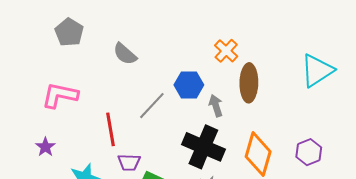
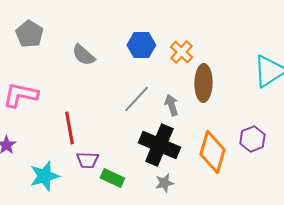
blue hexagon: (189, 85) -> (141, 45), moved
gray line: (152, 106) -> (136, 99), moved
purple hexagon: (309, 152) -> (252, 139), moved

